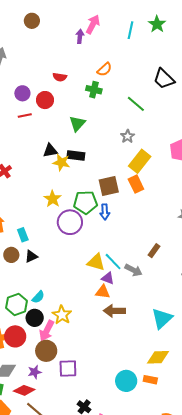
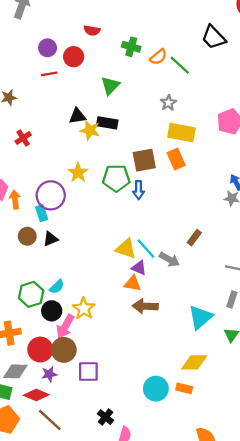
orange semicircle: (104, 69) -> (158, 57), moved
yellow rectangle: (140, 161) -> (182, 133), turned 60
purple circle: (70, 222) -> (51, 195), moved
red circle: (15, 336) -> (40, 350), moved

